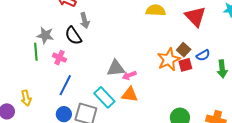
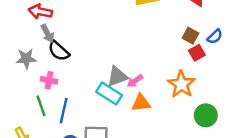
gray arrow: (85, 21) -> (47, 33), moved
green line: (36, 52) -> (41, 106), moved
orange star: (169, 60) -> (181, 84), moved
cyan rectangle: (104, 97) -> (109, 94), moved

